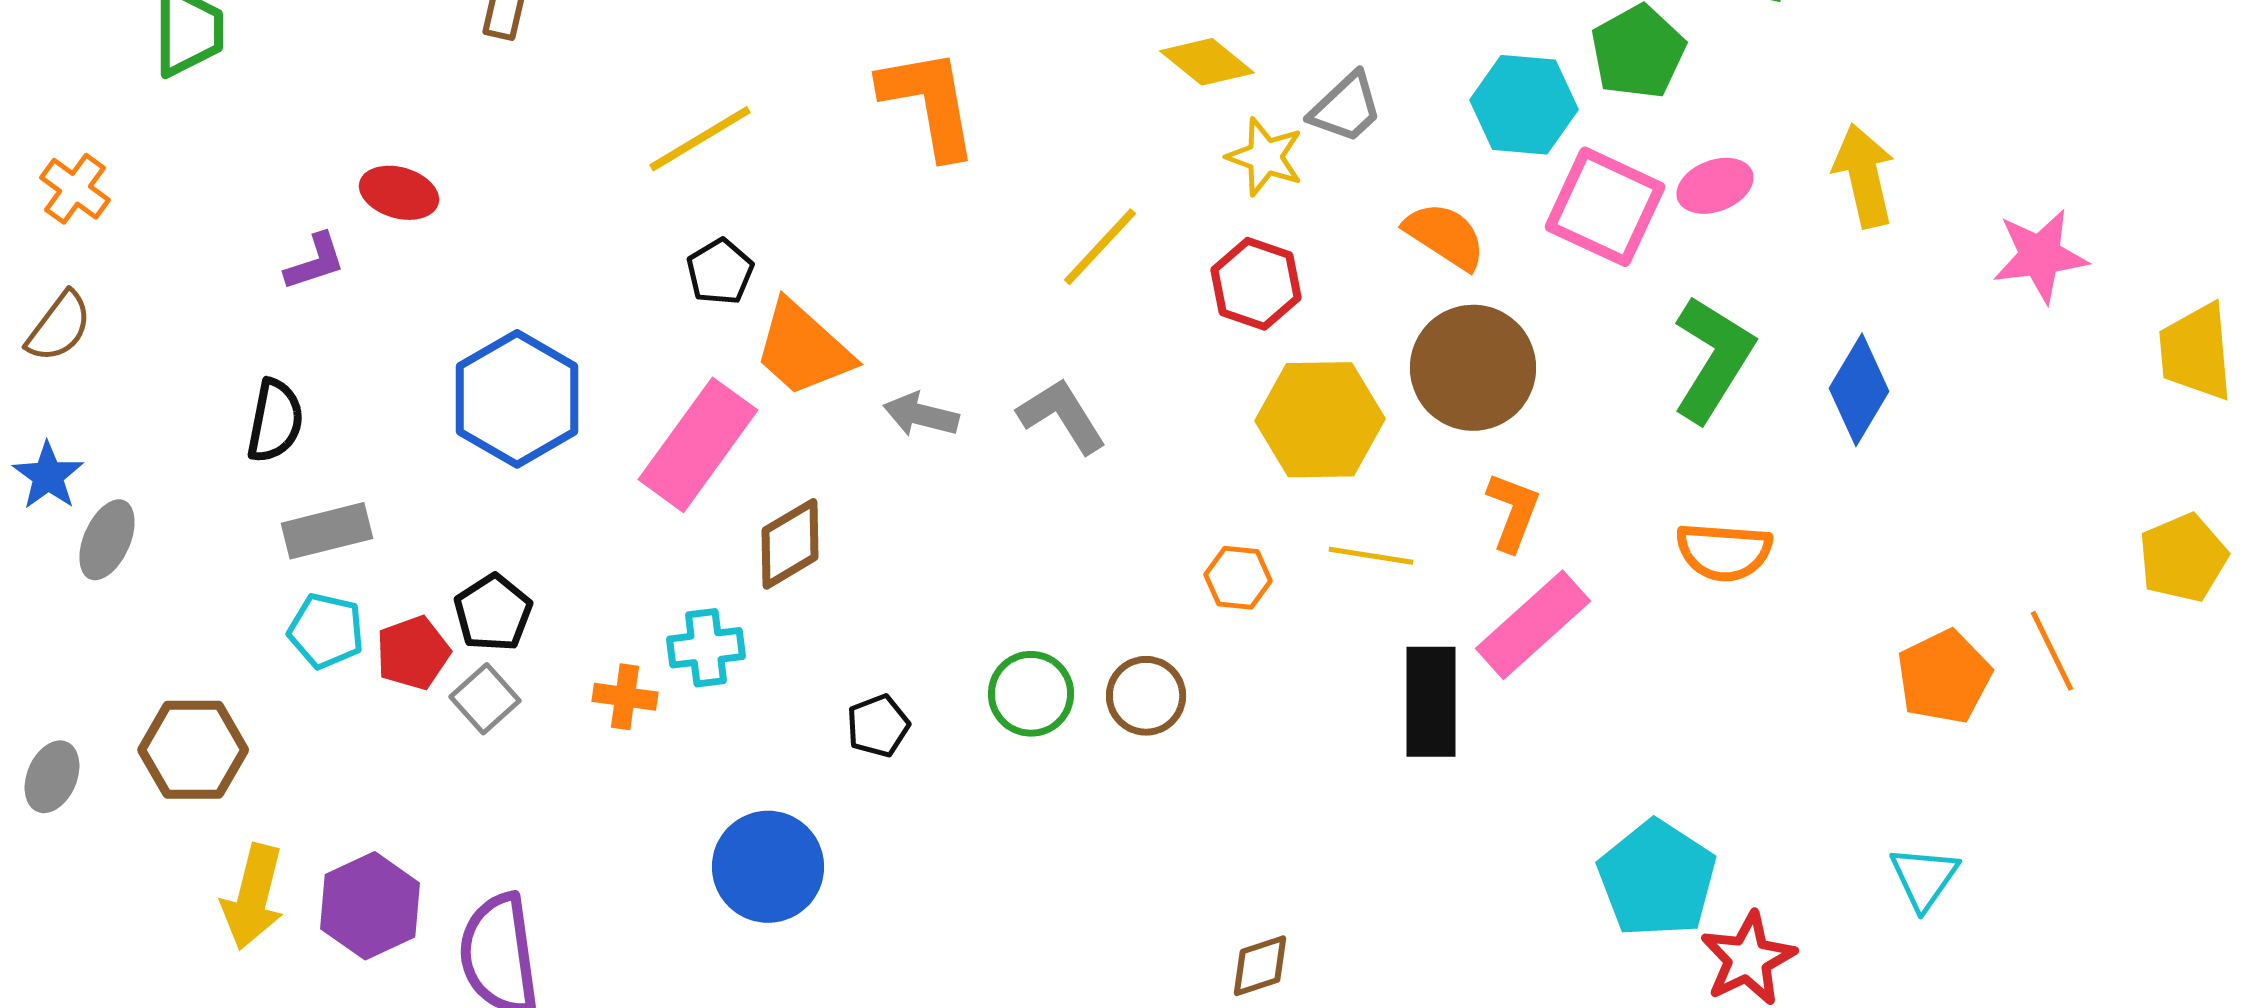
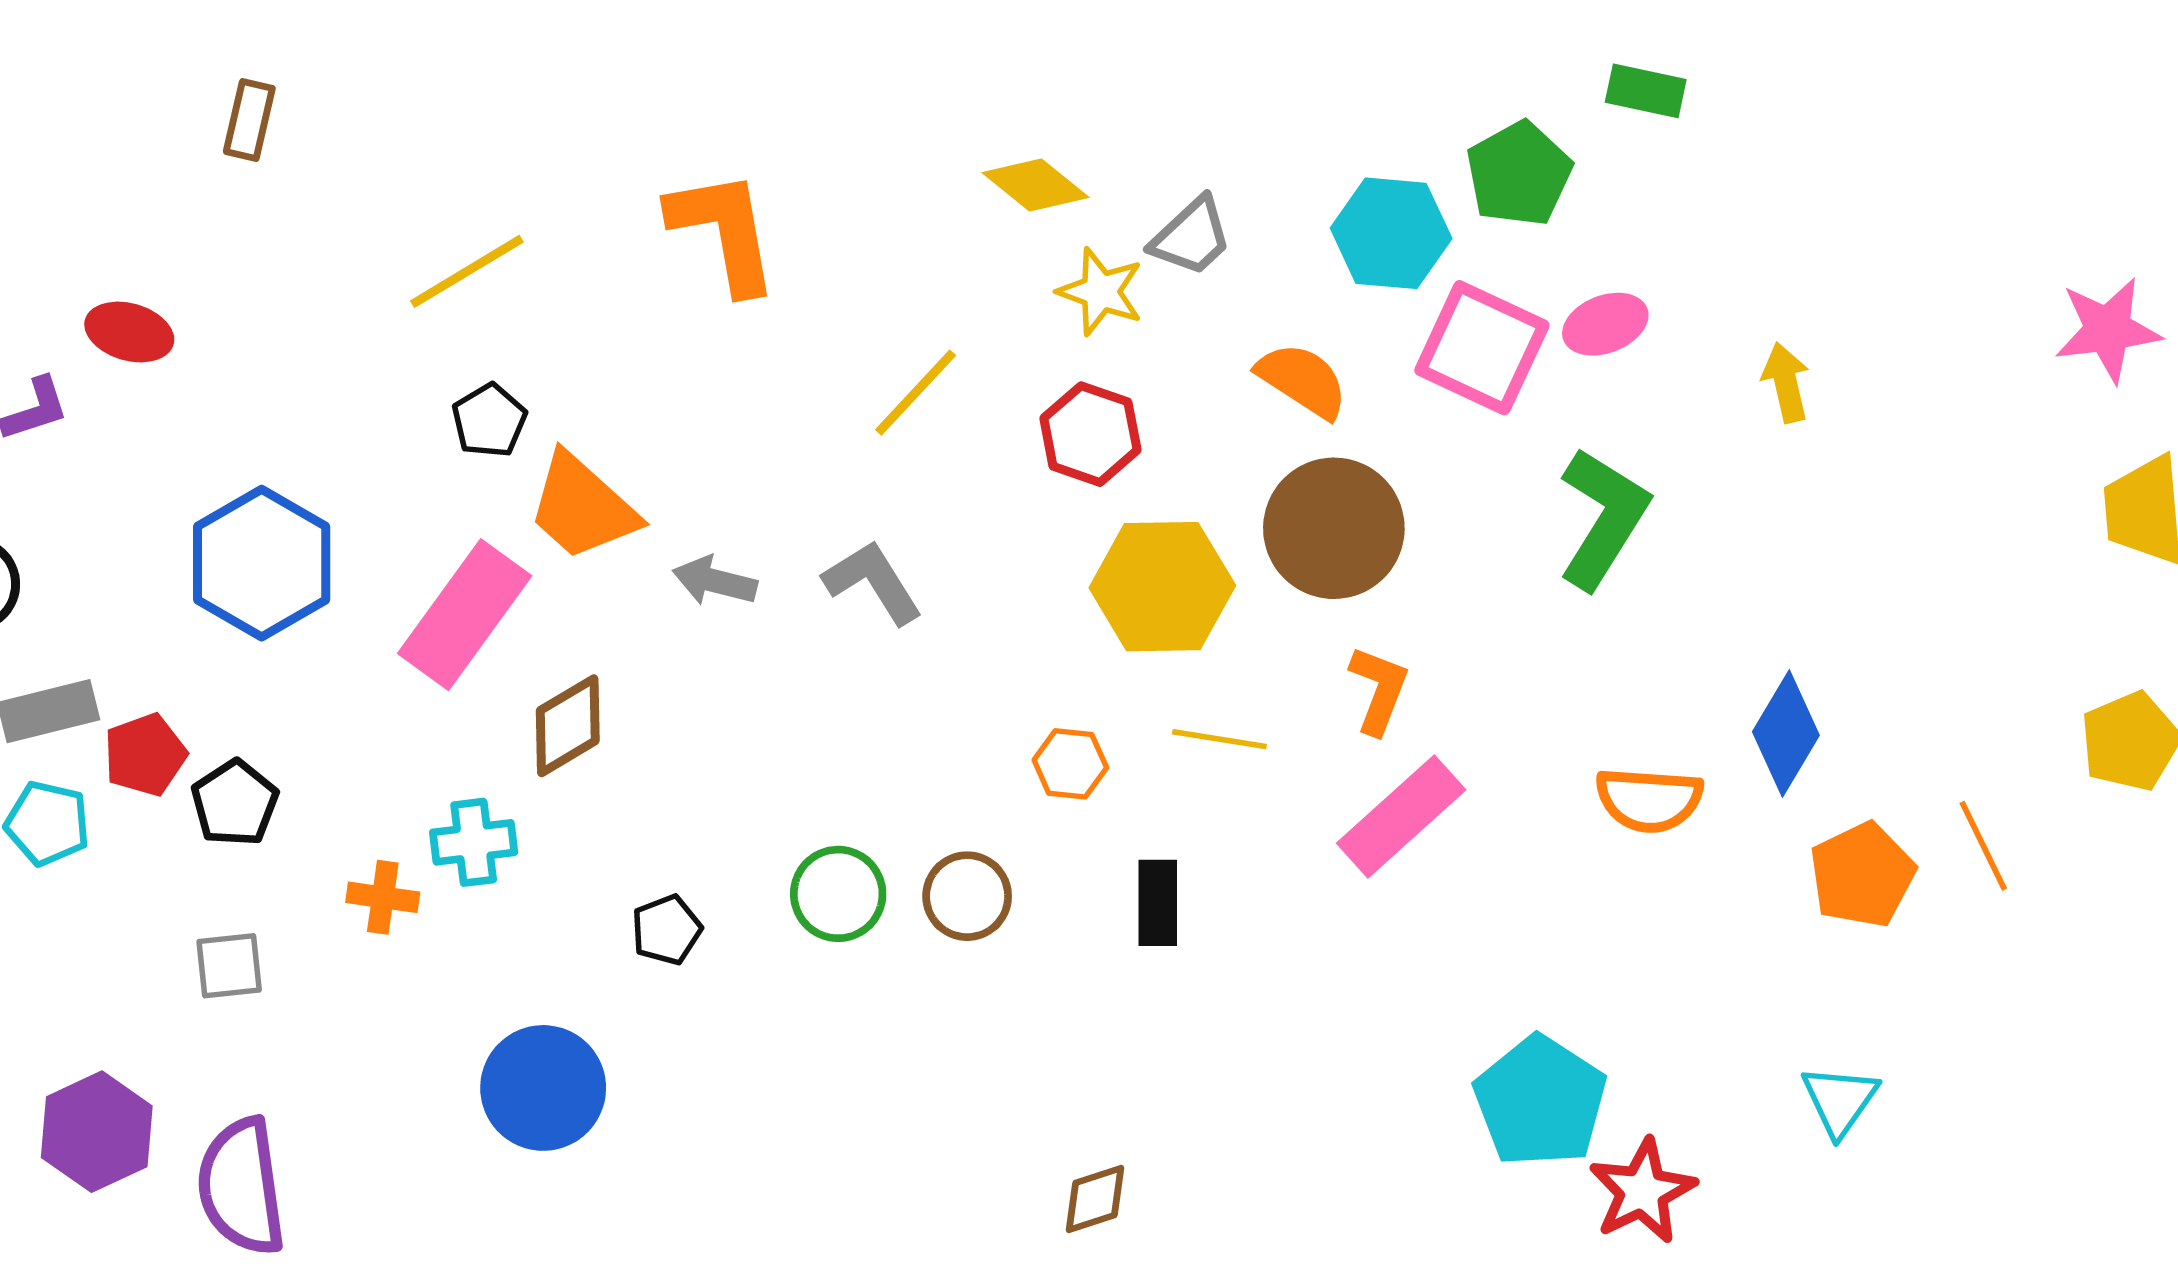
yellow arrow: (1864, 176) -> (1786, 382), moved, size x0.7
pink star: (2040, 256) -> (2108, 330), moved
blue diamond: (1859, 390) -> (1786, 734), moved
orange semicircle: (1724, 552) -> (1649, 800), moved
red pentagon: (413, 653) -> (145, 755), moved
gray square: (485, 699) -> (229, 966), moved, turned 36
black rectangle: (1431, 702) -> (1158, 903), moved, size x0.7

